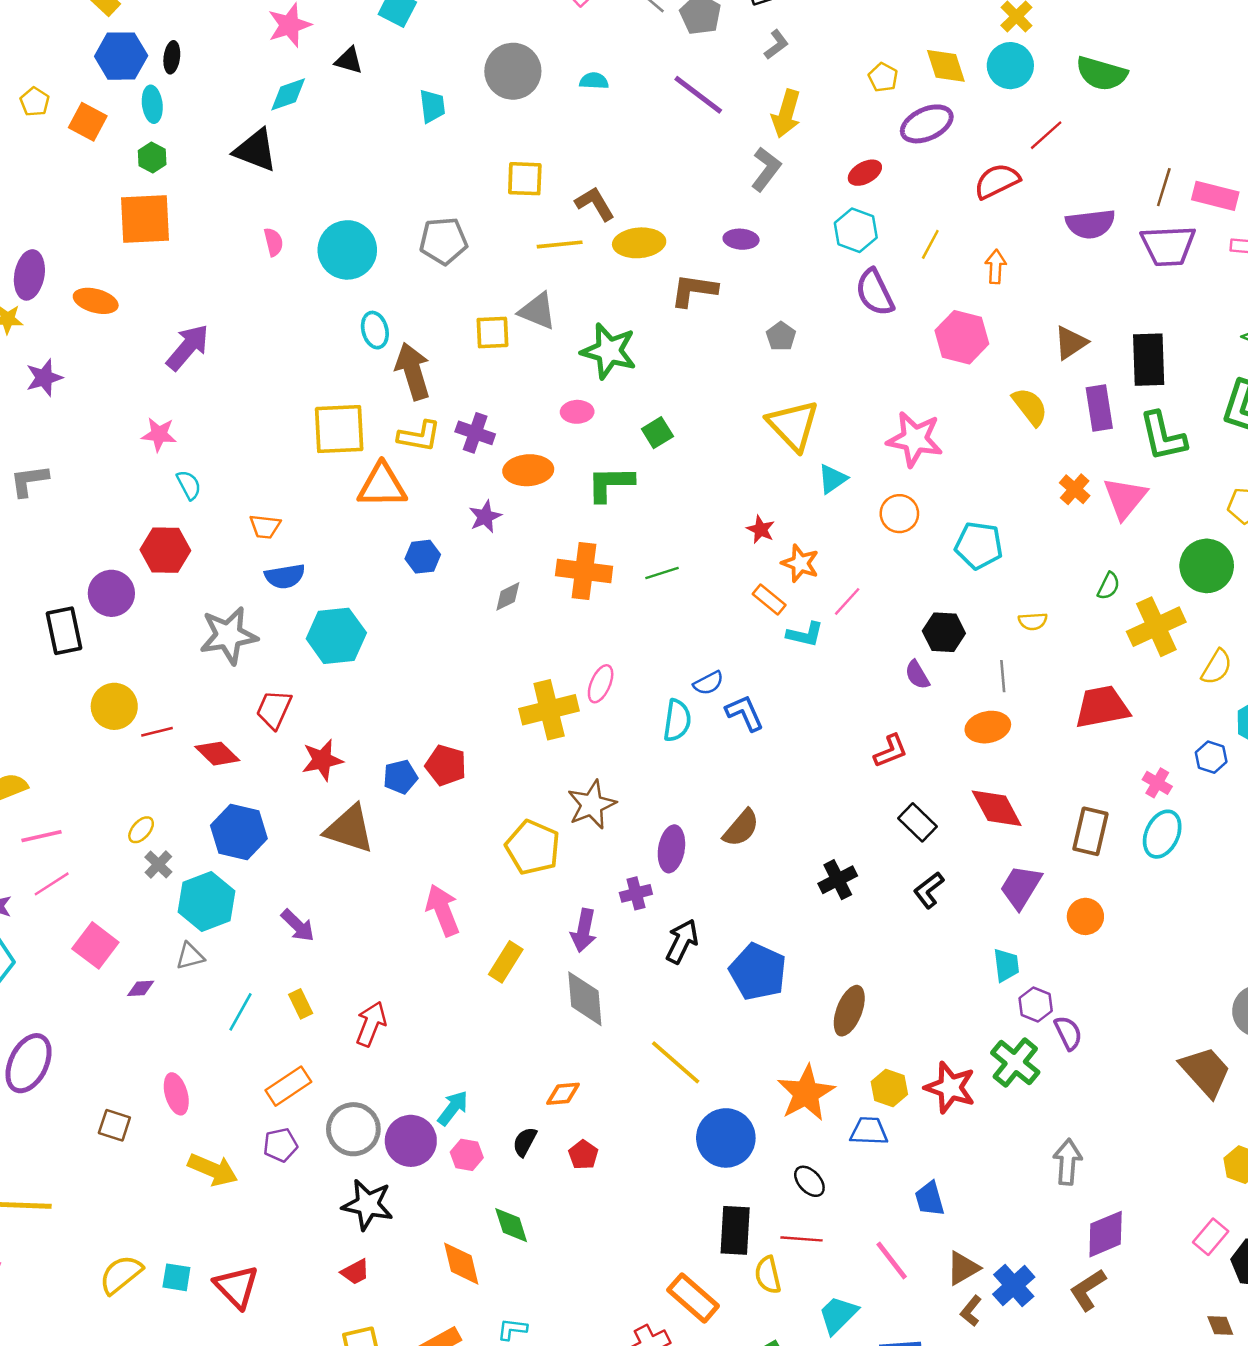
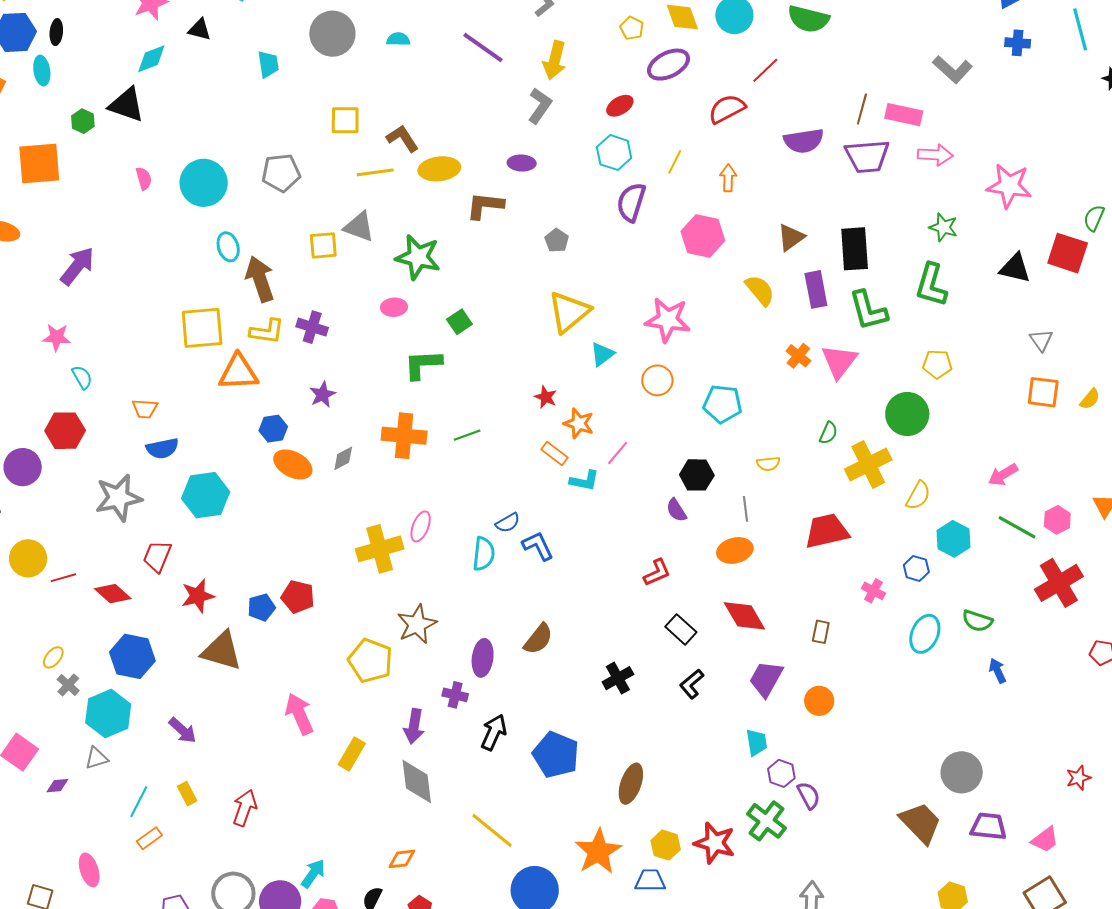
green hexagon: (152, 158) -> (83, 121), moved
purple semicircle: (875, 292) -> (631, 202), turned 45
yellow triangle: (793, 425) -> (569, 312), turned 36
orange ellipse: (528, 470) -> (293, 464), moved, turned 33
brown rectangle: (1090, 831) -> (821, 632), size x0.6
cyan ellipse: (1162, 834) -> (925, 634), moved
purple cross: (636, 893) -> (455, 695), turned 30
orange rectangle: (288, 1086) -> (149, 838), moved, size x0.7

